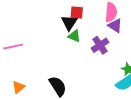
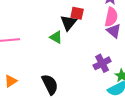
green triangle: (74, 36) -> (56, 37), moved
purple cross: (100, 45) -> (102, 63), moved

